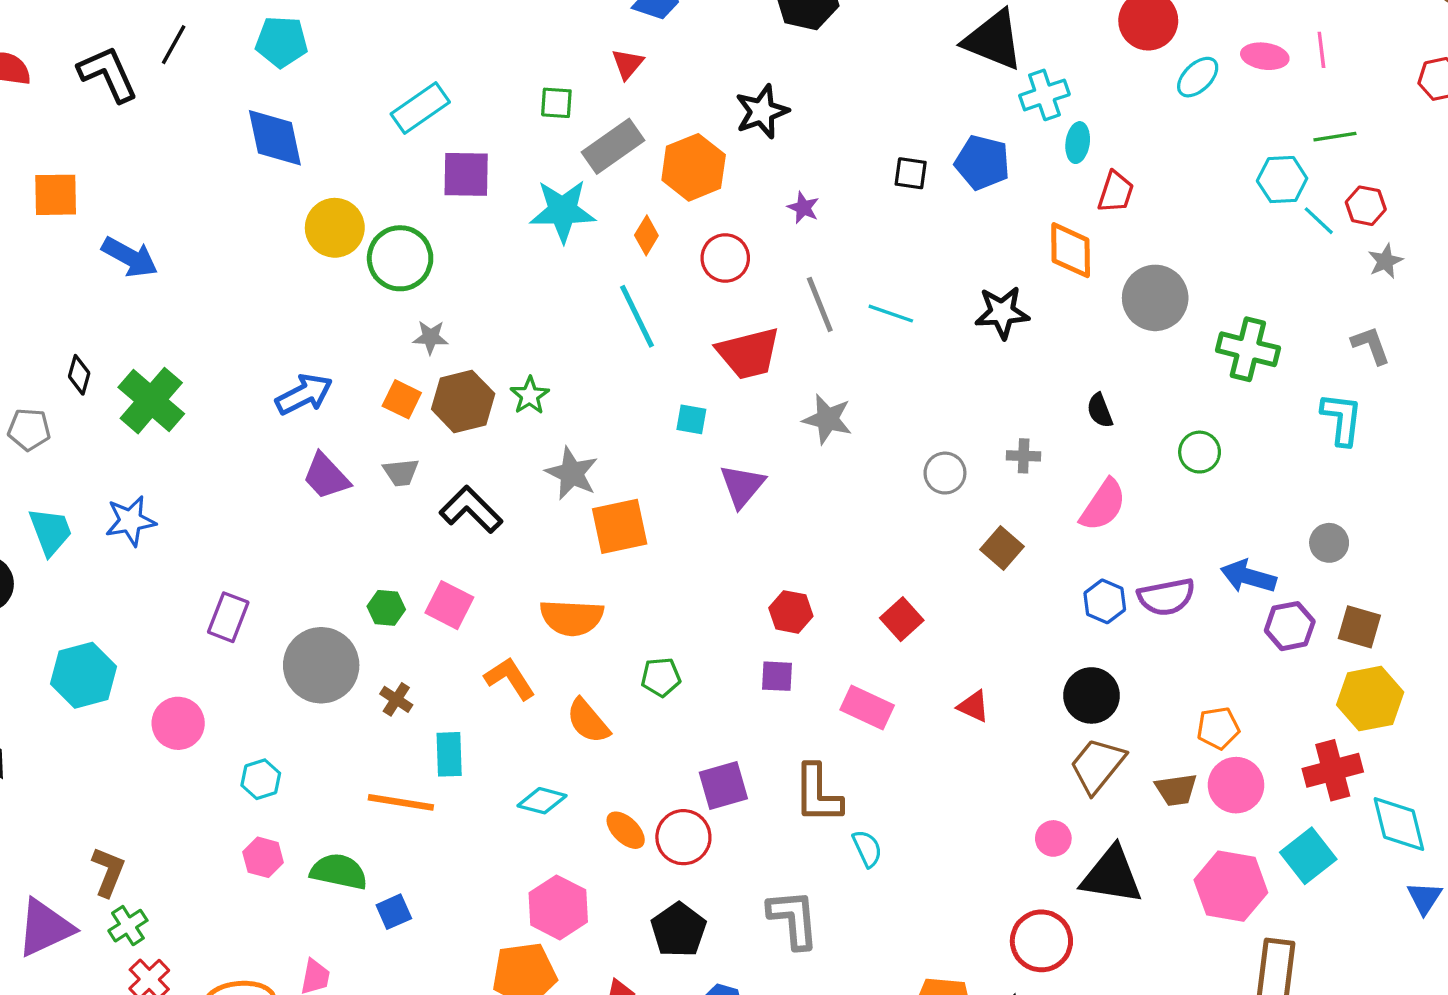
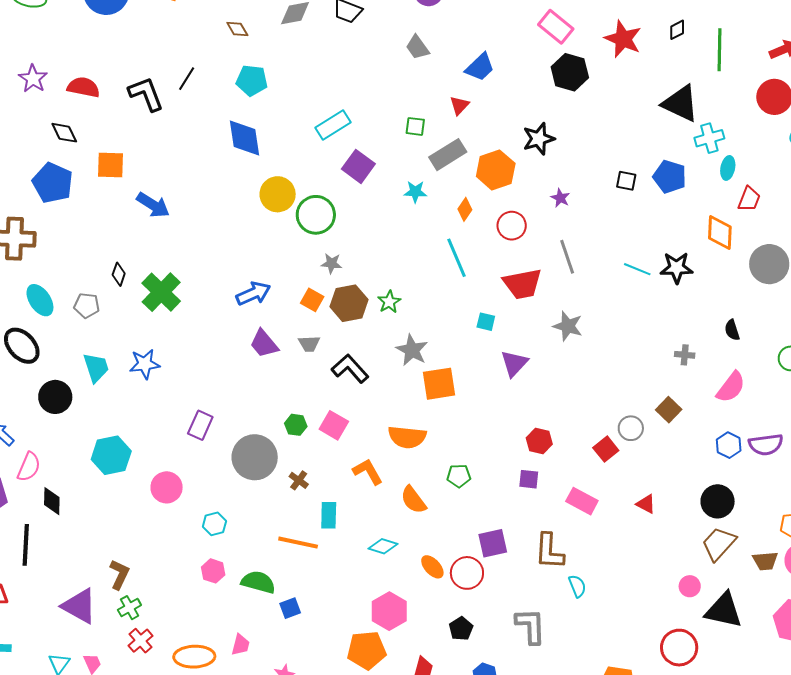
purple square: (466, 174) -> (358, 166), turned 32
cyan star: (563, 211) -> (415, 192), size x0.6
cyan line: (891, 314) -> (637, 269), moved
gray circle: (945, 473) -> (631, 428), moved
purple triangle: (45, 928) -> (79, 606), turned 51
black pentagon: (679, 930) -> (461, 629), size x0.7

